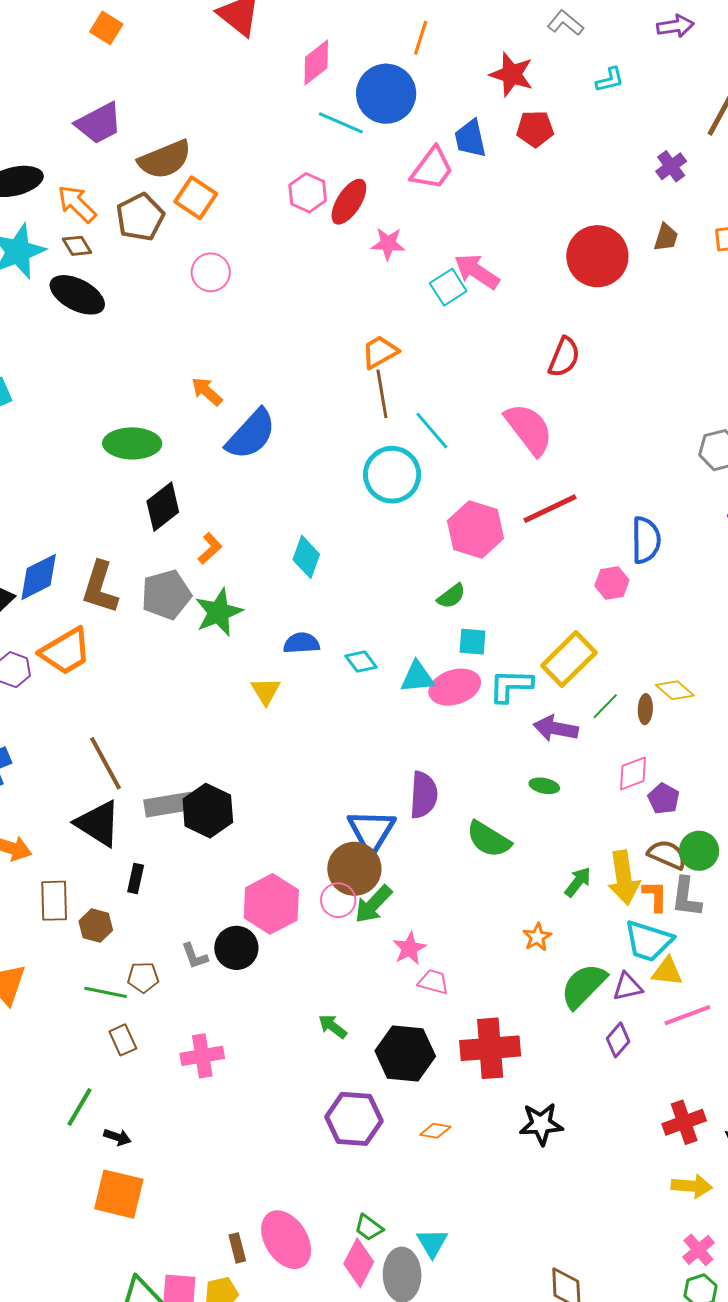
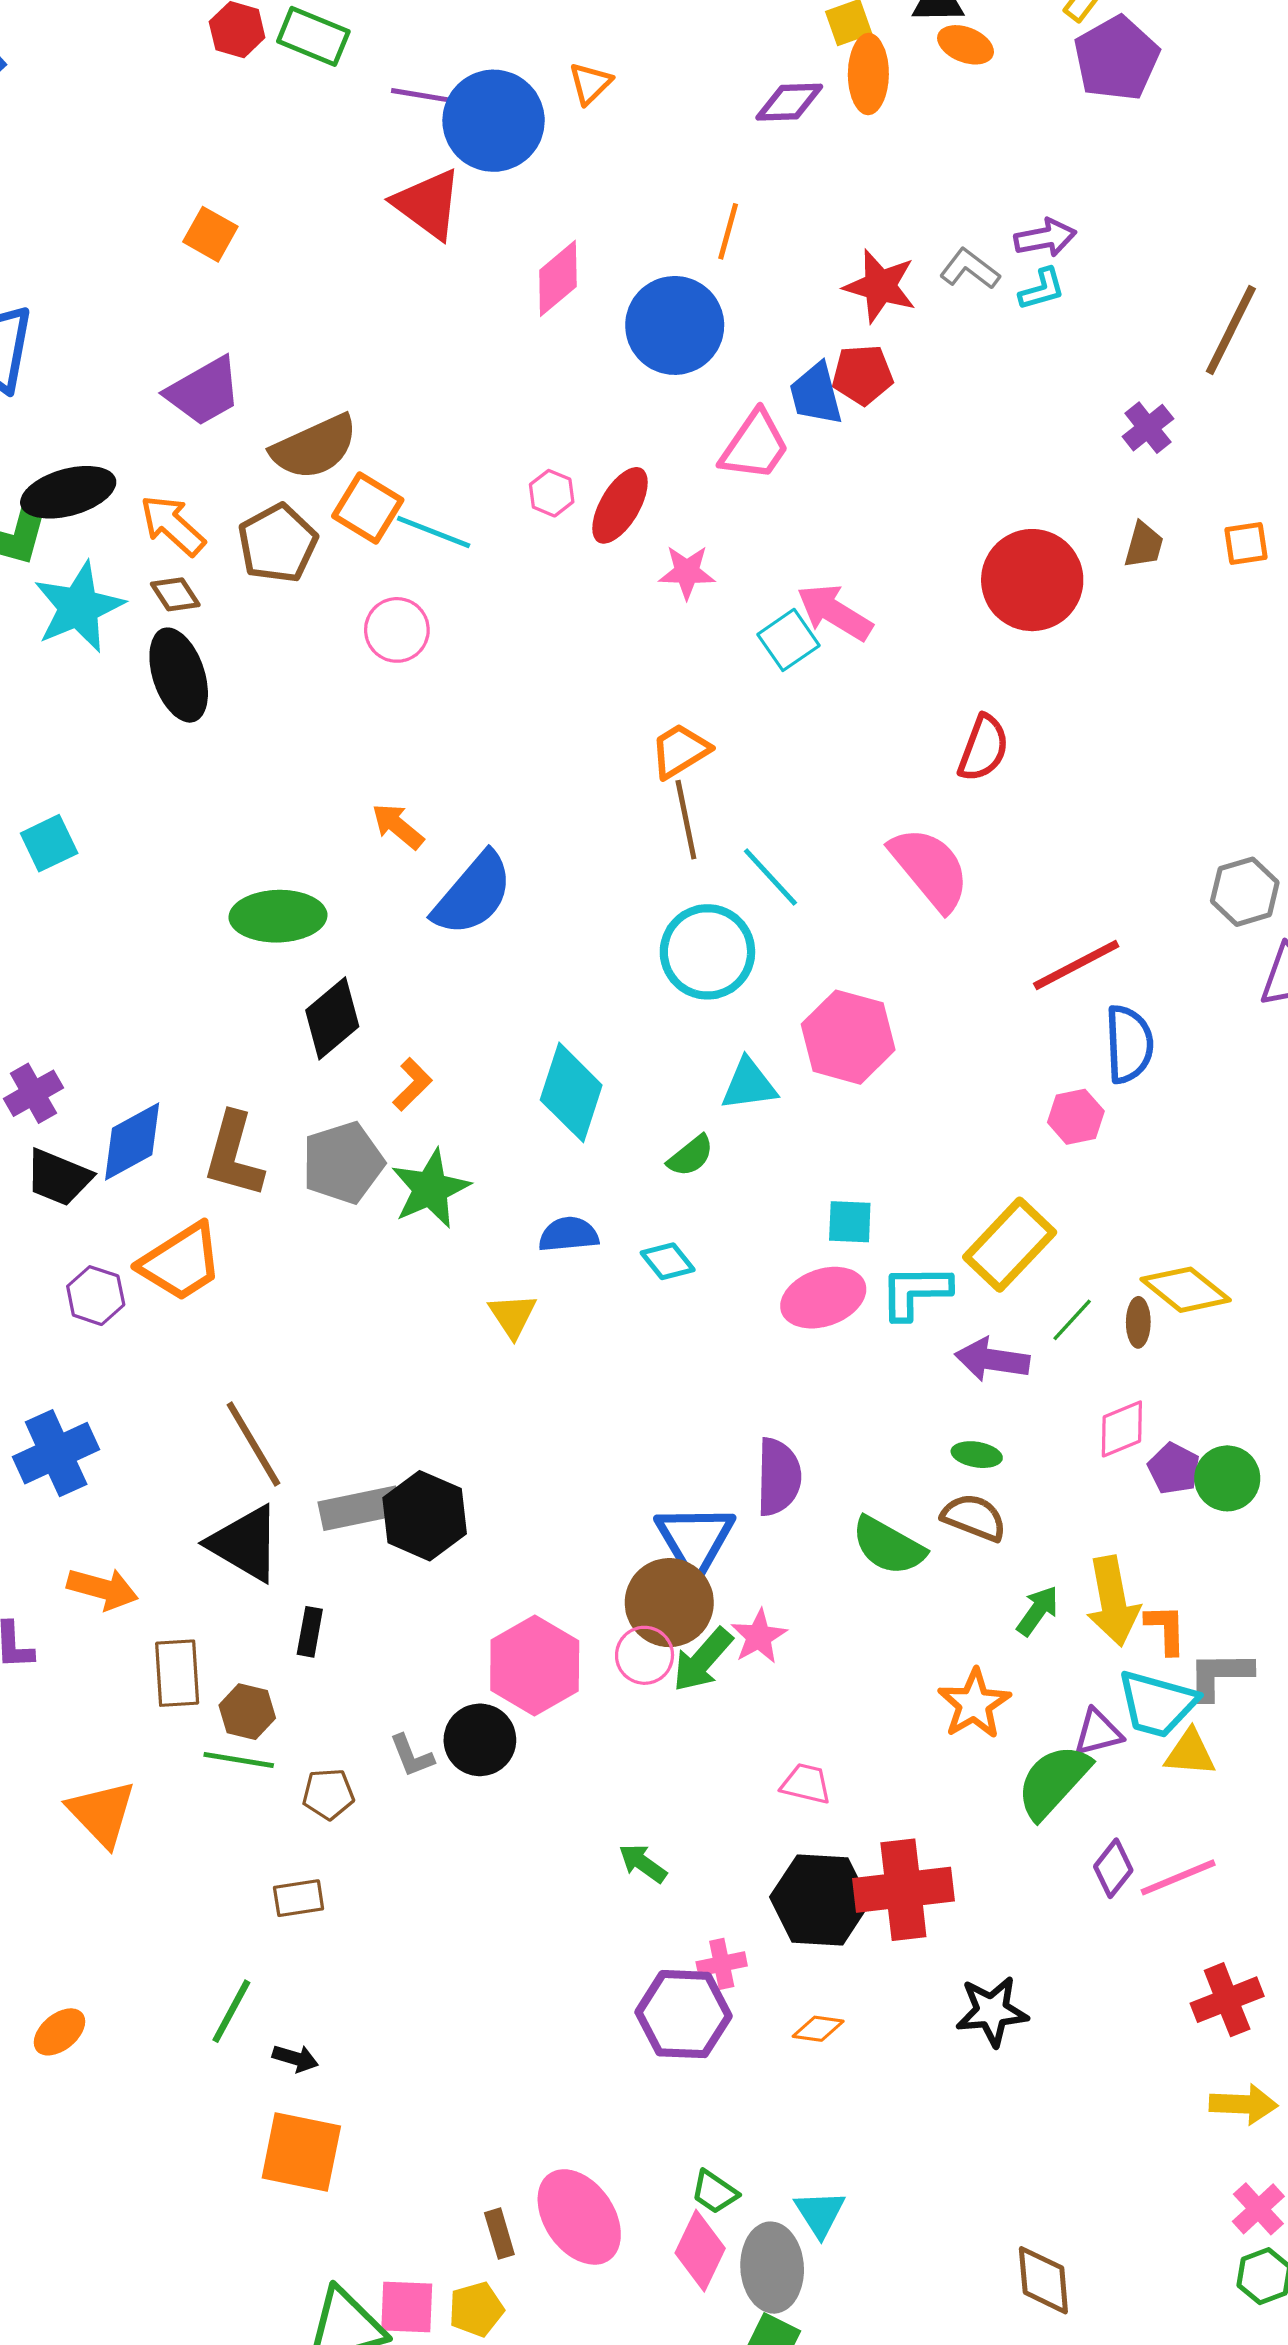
gray L-shape: (565, 23) -> (970, 269), moved
purple arrow: (675, 26) -> (1045, 238), moved
cyan line: (341, 123) -> (434, 532), moved
red pentagon: (535, 129) -> (863, 375), moved
pink hexagon: (308, 193) -> (552, 493), size x0.7
black ellipse: (77, 295) -> (179, 675), turned 46
red line: (550, 509) -> (1076, 965), moved
cyan diamond: (306, 557) -> (571, 1092), size x1.4
green semicircle: (451, 596) -> (691, 1156), moved
cyan triangle: (417, 677) -> (749, 1085), moved
yellow diamond: (675, 690) -> (1186, 1290), size x1.4
green circle: (699, 851) -> (1227, 1478), moved
brown semicircle: (667, 855) -> (974, 1517), moved
gray L-shape: (686, 897) -> (1220, 1675), moved, turned 84
orange star: (537, 937) -> (974, 1704), size x1.5
pink star: (409, 948) -> (759, 1637), moved
purple triangle: (628, 987) -> (1098, 1732), moved
green line: (106, 992) -> (239, 1760), moved
pink line: (687, 1015) -> (1178, 1877), moved
brown rectangle: (123, 1040) -> (299, 1898), turned -72
black hexagon: (405, 1054) -> (820, 1900), moved
pink cross: (202, 1056) -> (722, 1964), moved, size x0.7

